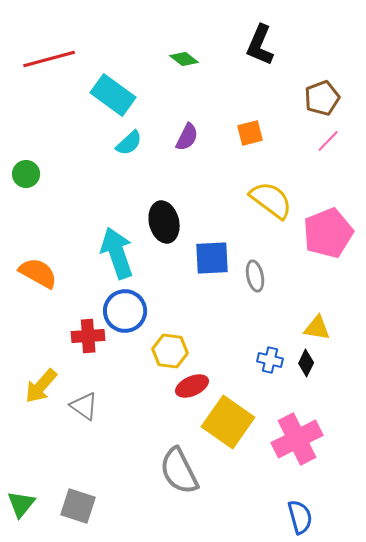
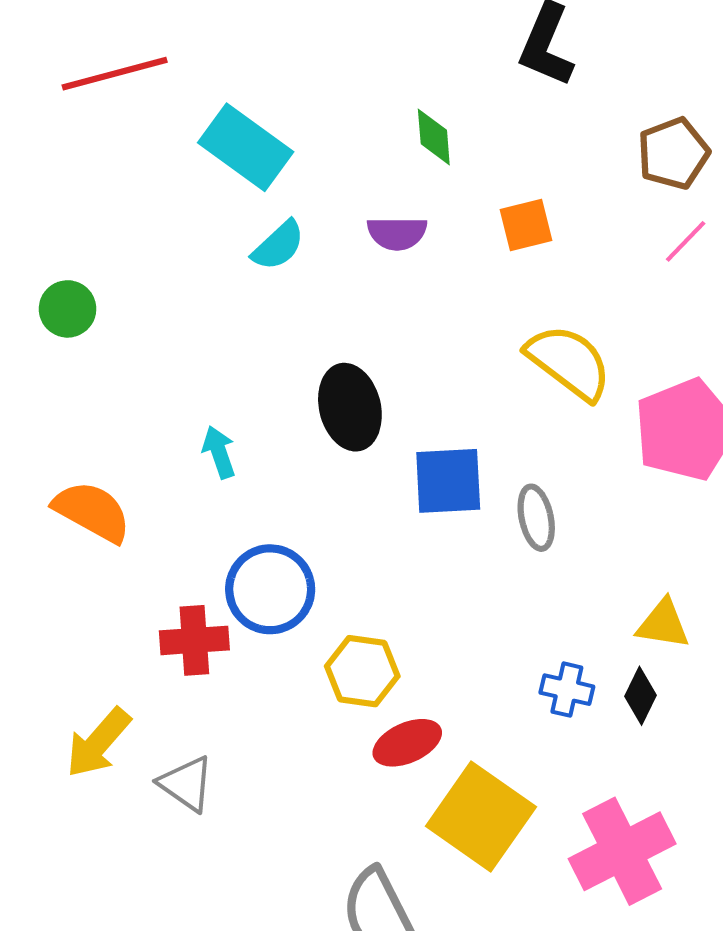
green diamond: (184, 59) -> (434, 137), moved, turned 48
purple semicircle: (187, 137) -> (397, 233), turned 64
cyan arrow: (117, 253) -> (219, 452), moved, size x0.5

